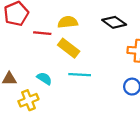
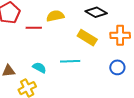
yellow rectangle: (69, 48) -> (87, 38), moved

